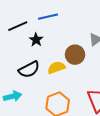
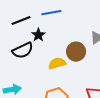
black semicircle: (29, 69) -> (23, 50), moved

